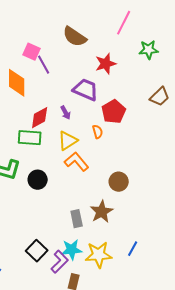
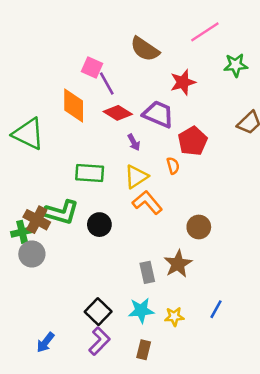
pink line: (124, 23) -> (205, 32), turned 30
red diamond: (40, 118) -> (118, 113), moved, turned 60
yellow star: (99, 255) -> (174, 317), size x0.6
purple L-shape: (60, 262) -> (99, 341), moved

